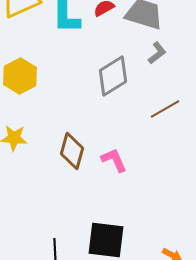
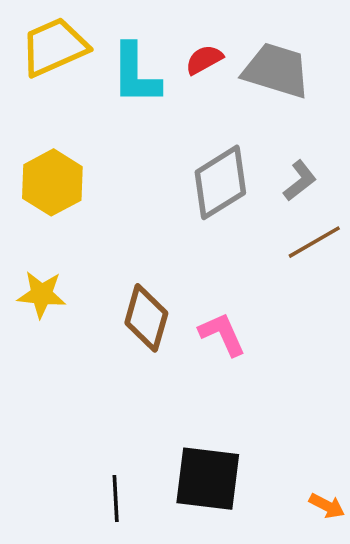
gray L-shape: (157, 53) -> (300, 181), moved

